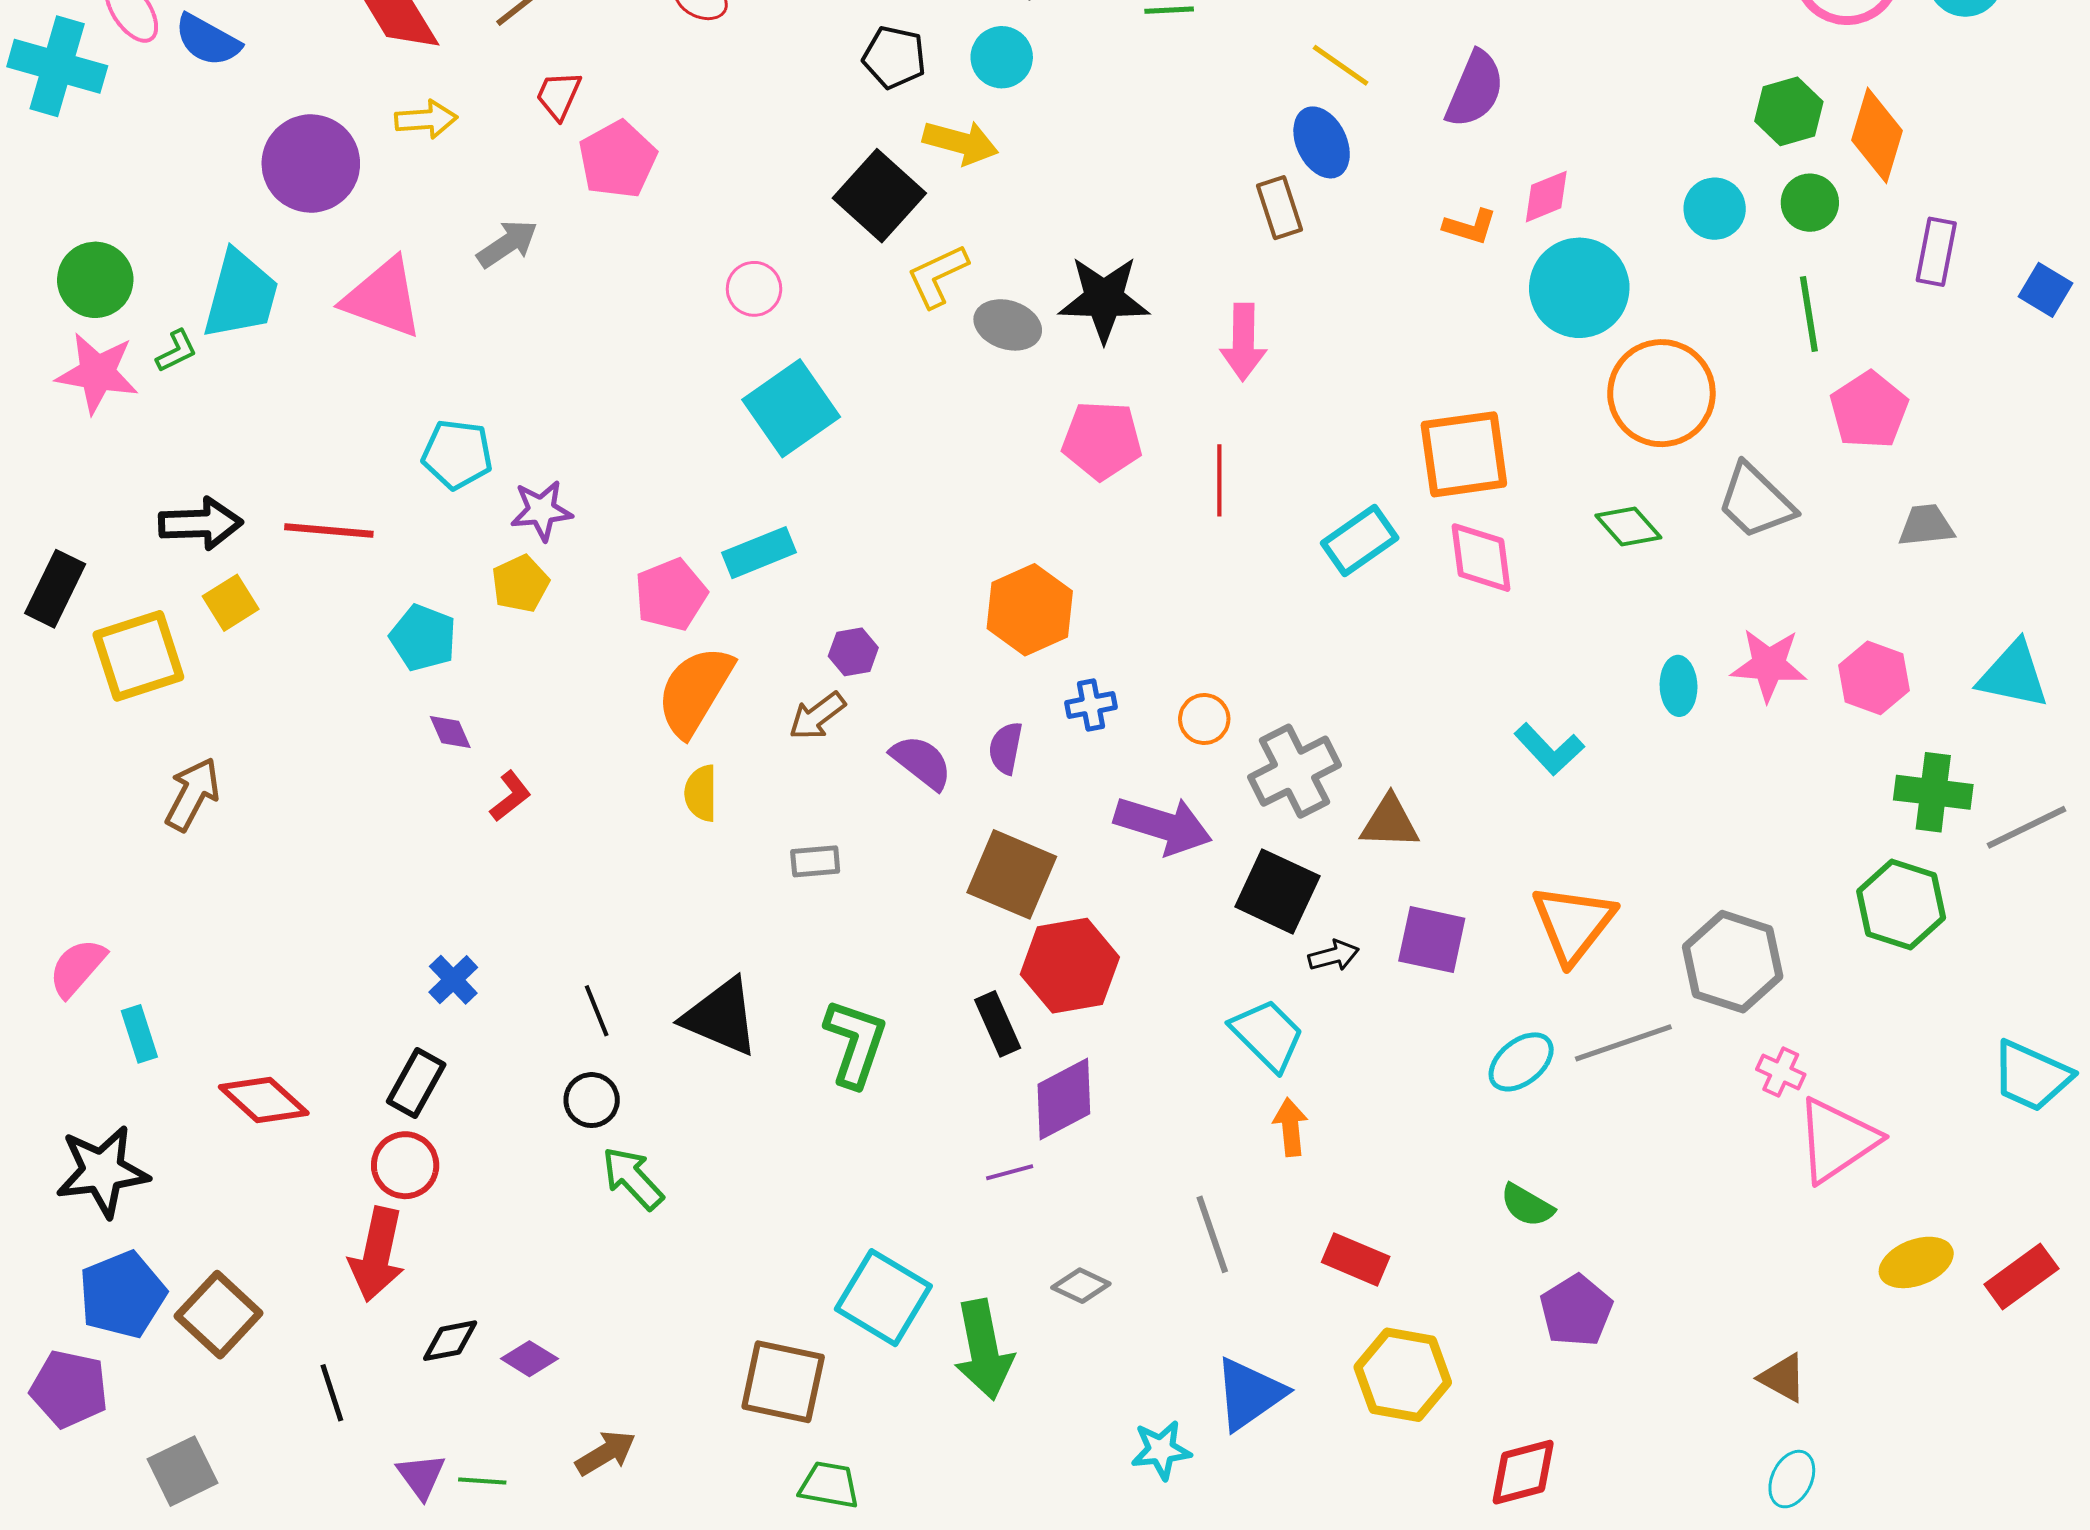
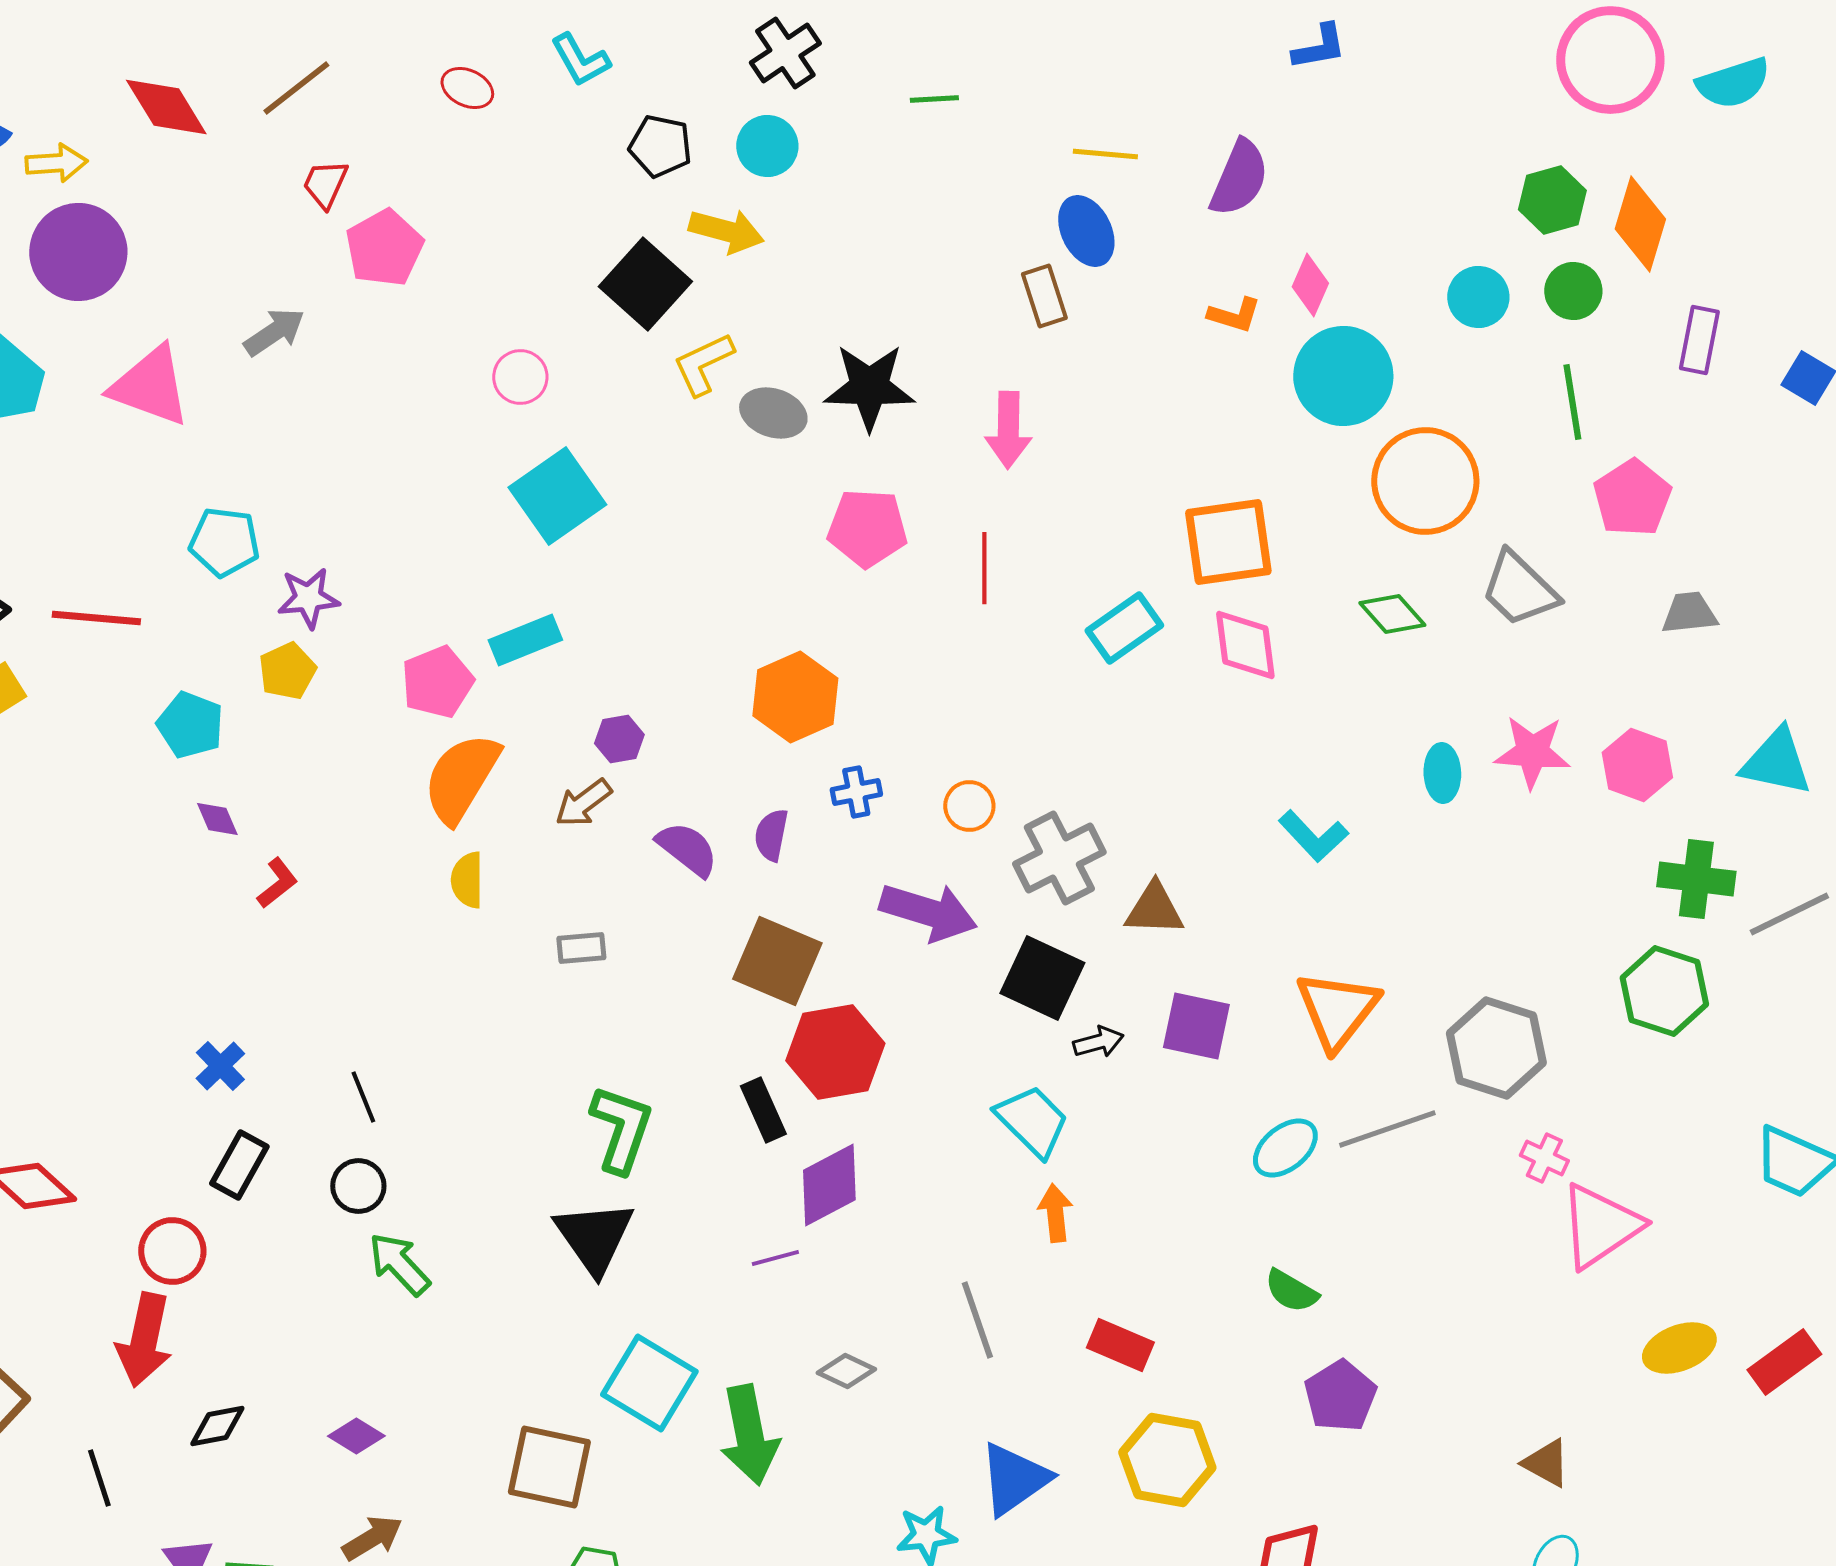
yellow line: (1341, 65) -> (1105, 154), turned -30
yellow arrow: (426, 119) -> (56, 163), moved
pink diamond: (1546, 197) -> (1310, 285), turned -44
black triangle: (721, 1017) -> (594, 1237), moved, turned 32
black rectangle: (416, 1083) -> (239, 1165), moved
purple diamond: (529, 1359) -> (356, 1436), moved

